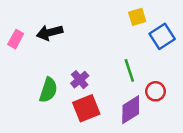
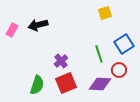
blue square: (162, 36) -> (124, 44), moved
green semicircle: (48, 90) -> (37, 85), moved
purple diamond: (131, 110) -> (100, 84), turned 35

